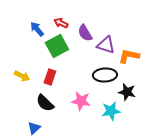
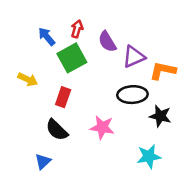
red arrow: (61, 23) -> (77, 29), turned 80
purple triangle: (106, 45) -> (134, 57), turned -42
yellow arrow: (22, 76) -> (28, 79), moved
cyan star: (111, 111) -> (149, 156), moved

